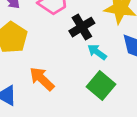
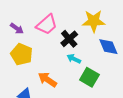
cyan arrow: (97, 52) -> (74, 59), moved

